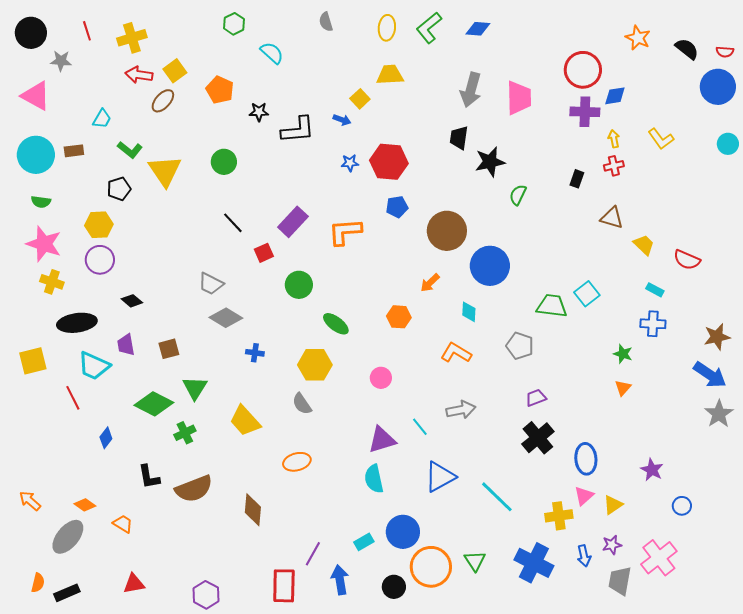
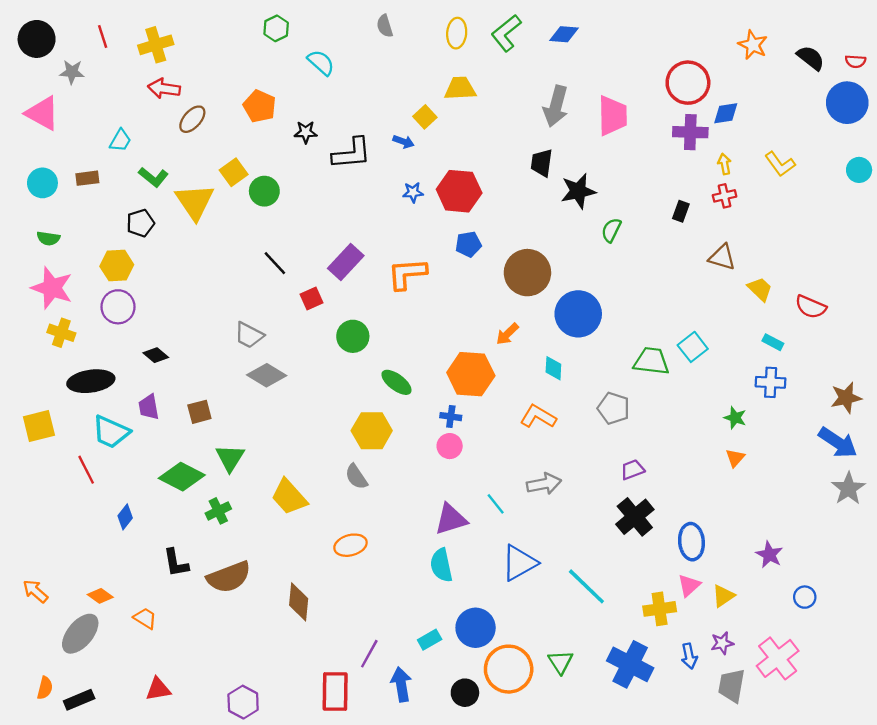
yellow square: (175, 71) -> (234, 172), moved
cyan circle: (36, 155) -> (42, 183), size x0.7
orange hexagon: (399, 317) -> (471, 374), size x1.6
blue cross: (255, 353) -> (451, 417), moved

